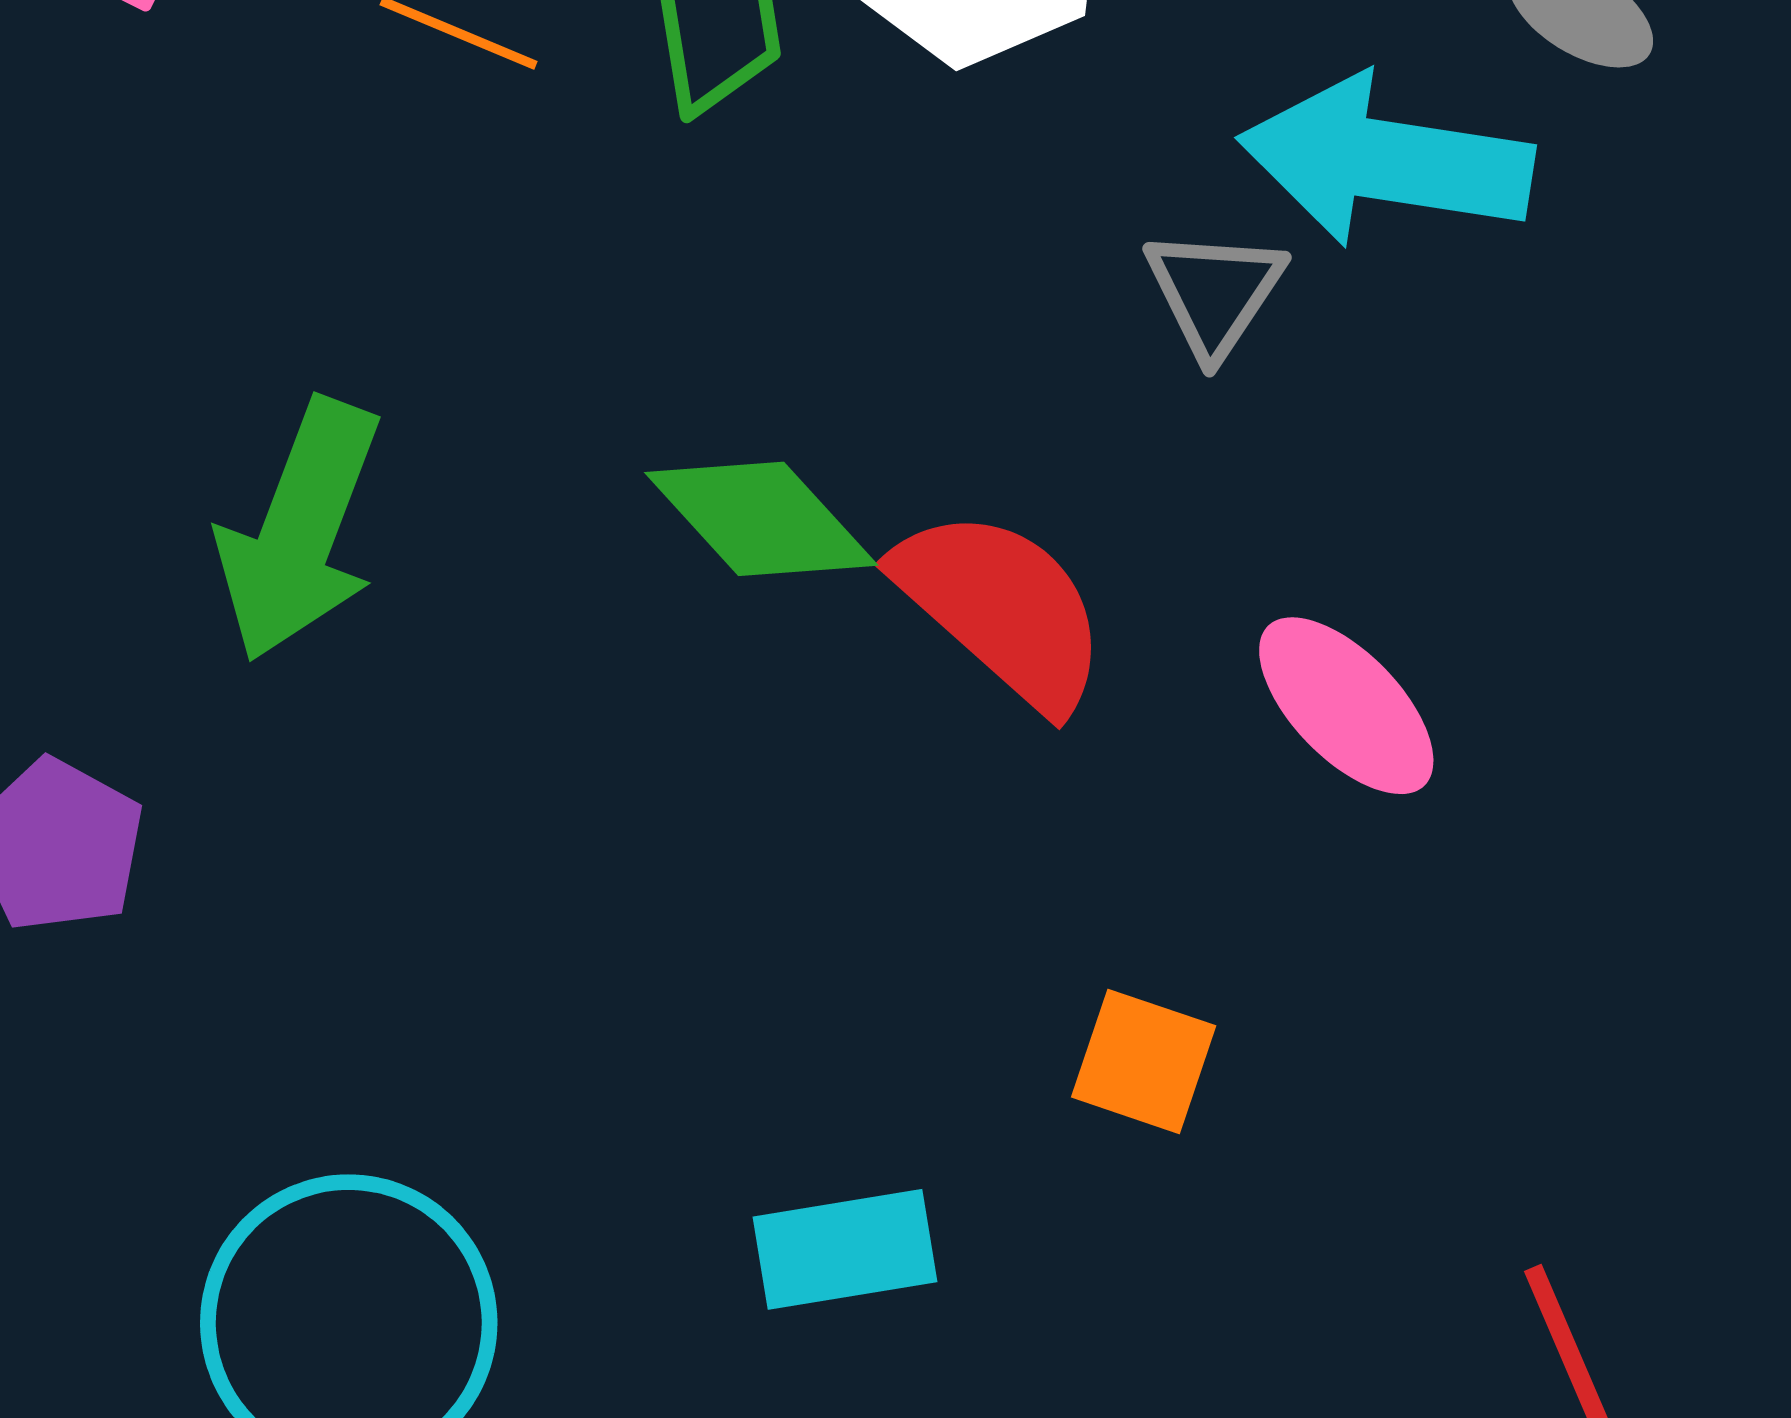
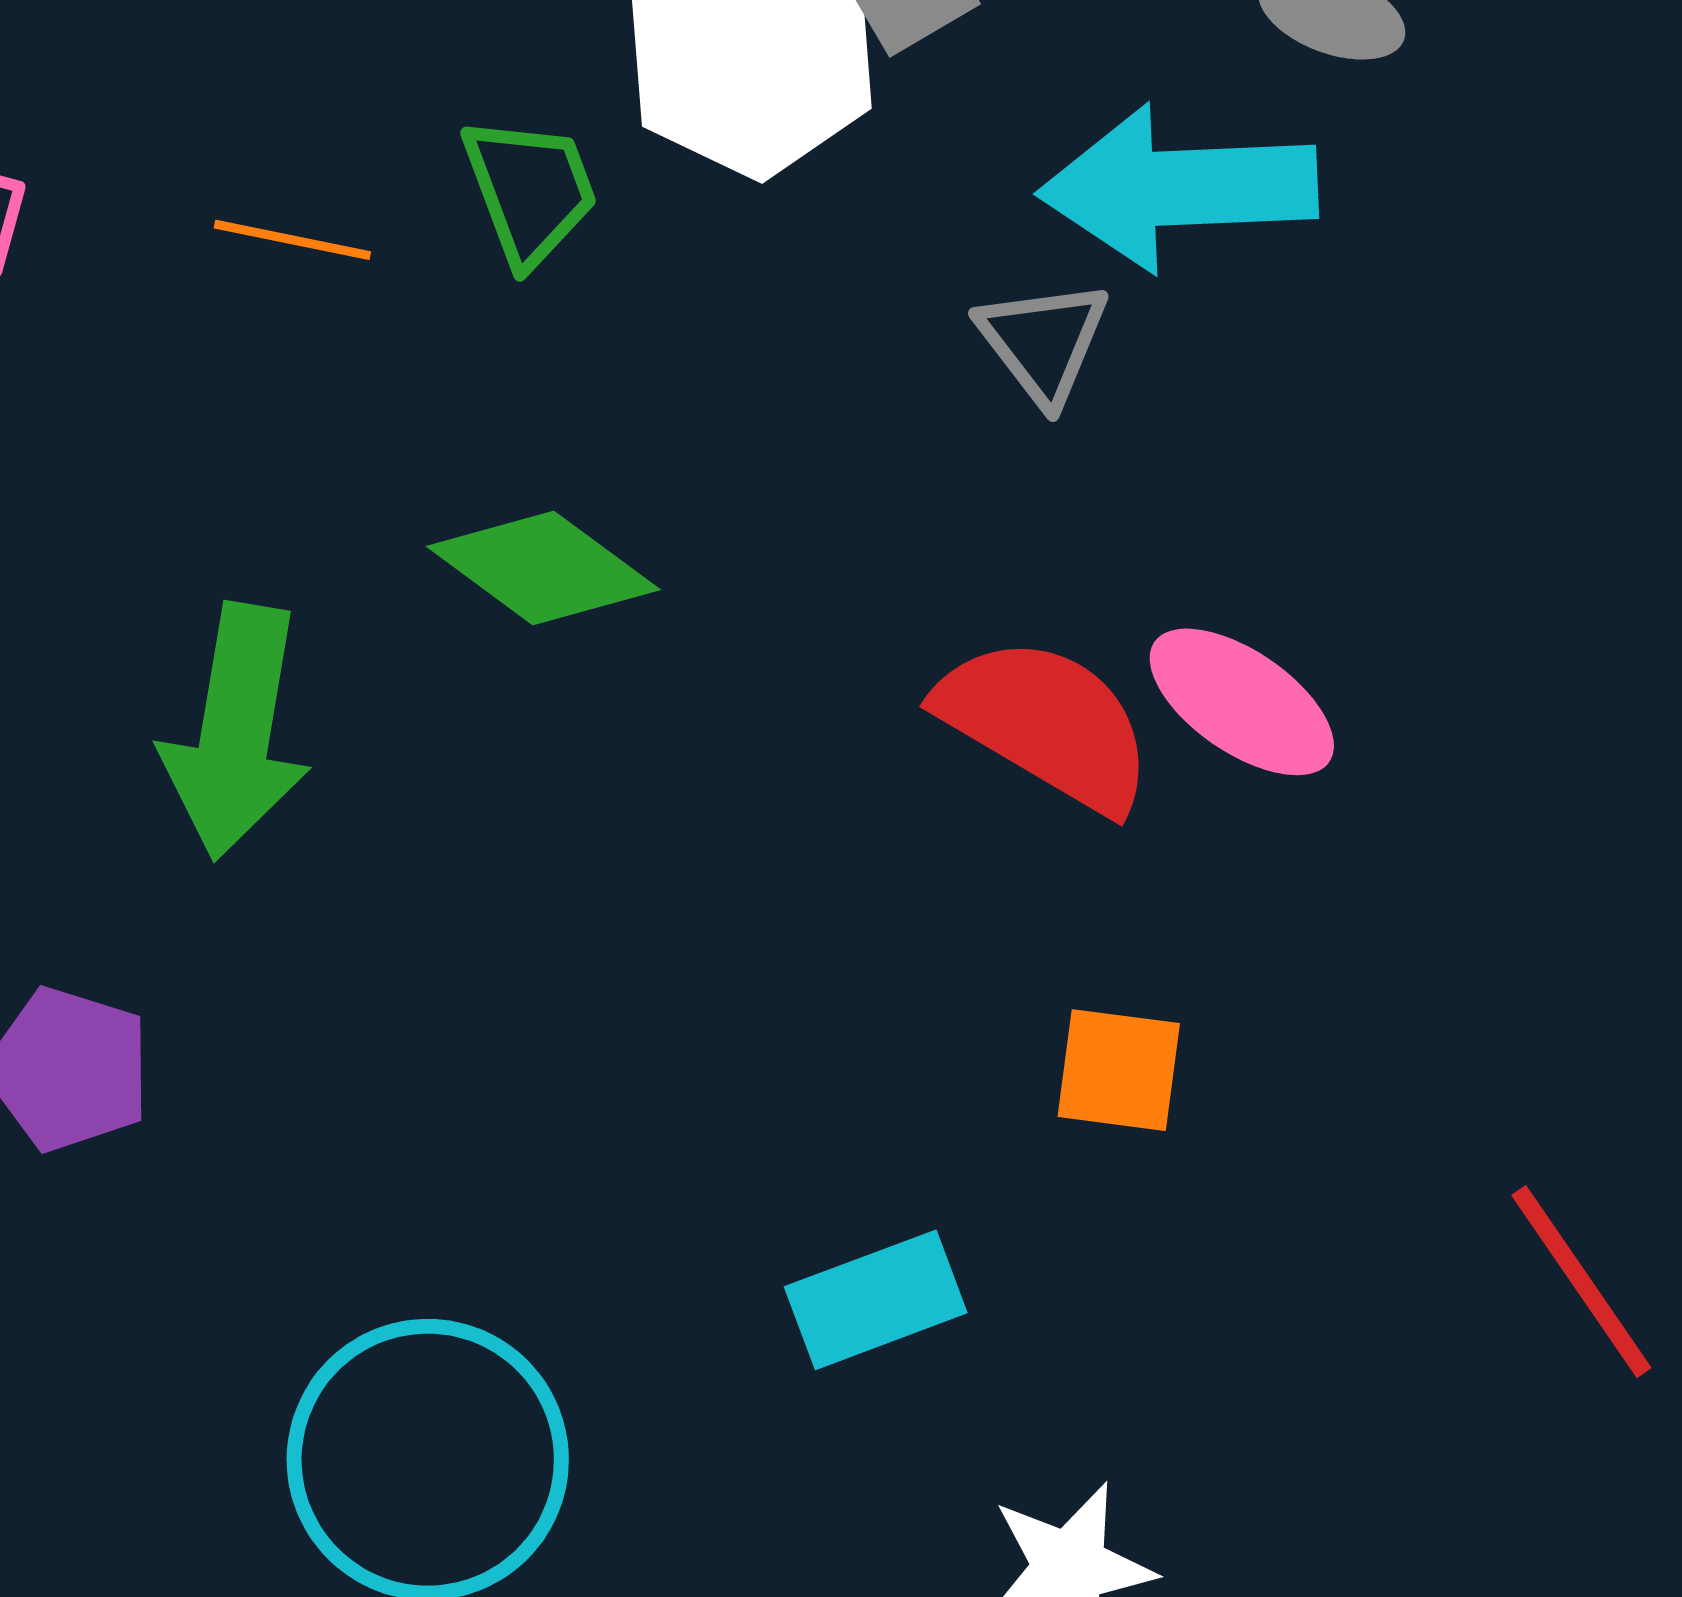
green diamond: (761, 519) -> (543, 568), moved
red semicircle: (1002, 608) -> (1046, 724), moved

